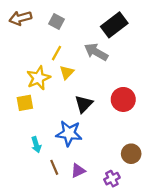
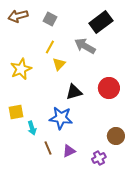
yellow star: (38, 78) -> (21, 69), moved
yellow square: (25, 103) -> (16, 112), moved
black triangle: (84, 104) -> (74, 92), turned 30

